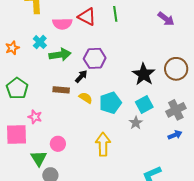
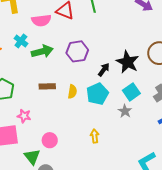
black arrow: (81, 76) -> (104, 70), moved
yellow semicircle: (86, 98) -> (72, 92), turned 72
yellow arrow: (103, 144) -> (95, 136), size x0.6

